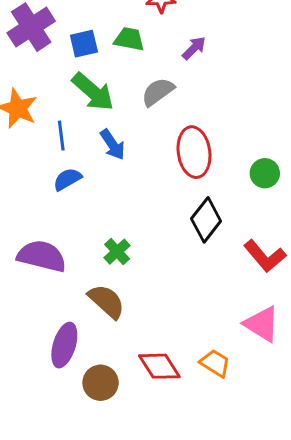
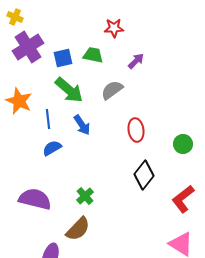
red ellipse: (194, 152) -> (136, 130), size x0.7
red L-shape: (265, 256) -> (183, 199), turned 92
brown semicircle: (107, 301) -> (78, 229), turned 92

